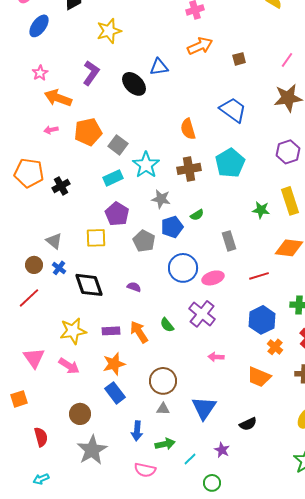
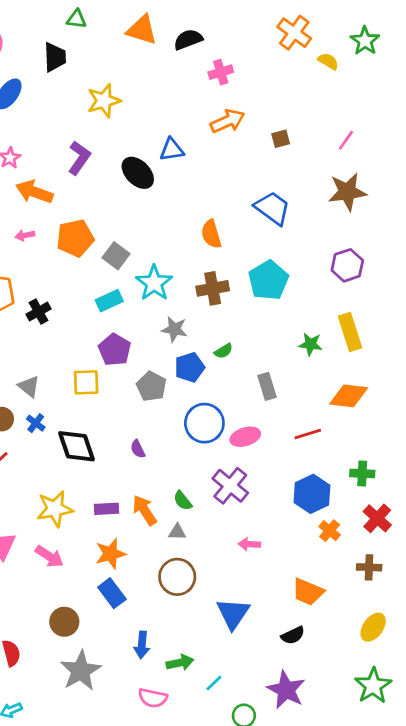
purple semicircle: (134, 287) -> (138, 449), turned -136
orange trapezoid: (259, 377) -> (308, 592), moved
gray triangle: (163, 409) -> (177, 532), moved
purple star: (222, 450) -> (286, 690), moved, size x1.8

